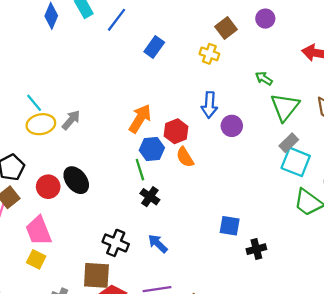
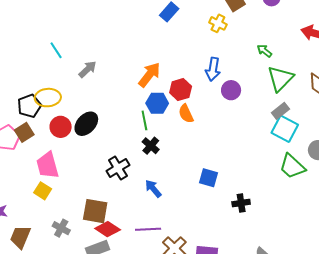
yellow ellipse: (41, 124) -> (48, 98), moved
black ellipse: (76, 180) -> (86, 124), turned 75
blue square: (230, 226) -> (209, 178), moved
black cross: (116, 243) -> (118, 168), moved, turned 30

